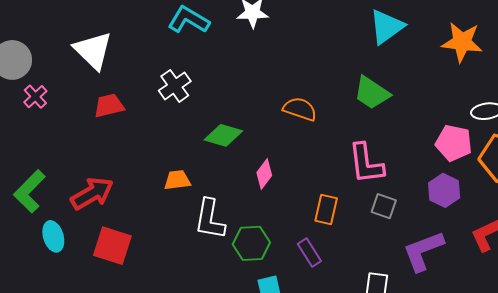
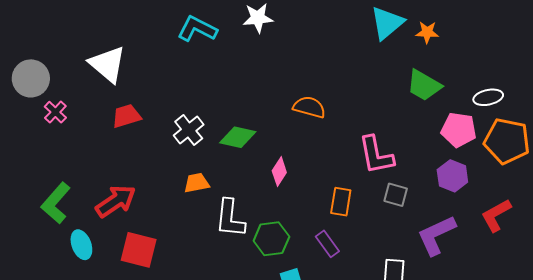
orange star: (462, 42) -> (427, 32), moved, size x0.6
white cross: (175, 86) -> (189, 130), moved
green trapezoid: (372, 93) -> (424, 85), moved

